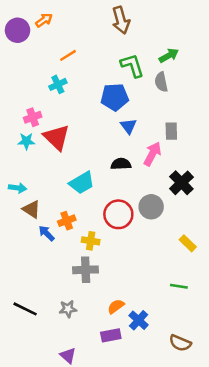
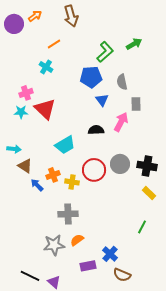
brown arrow: (121, 20) -> (71, 16), moved
green L-shape: (132, 66) -> (105, 52), turned 65
gray semicircle: (161, 82) -> (122, 82), moved
cyan cross: (58, 84) -> (46, 67), turned -32
black cross: (181, 183) -> (147, 166), moved, turned -36
yellow cross: (91, 241) -> (72, 182), moved
green line: (179, 286) -> (142, 227), turned -72
orange semicircle: (116, 306) -> (77, 240), moved
black line: (25, 309) -> (30, 276), moved
gray star: (68, 309) -> (54, 245), size x1.5
brown semicircle: (180, 343) -> (122, 275), moved

